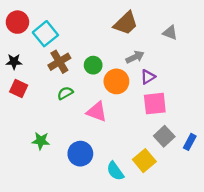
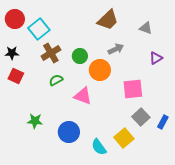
purple triangle: (148, 77) -> (156, 58), moved

